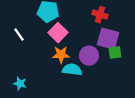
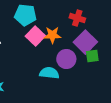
purple square: (108, 39) -> (85, 42), turned 30
orange star: (61, 55) -> (52, 35), moved

